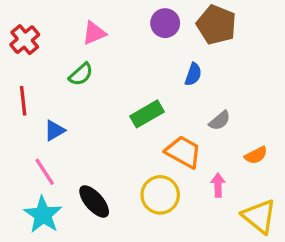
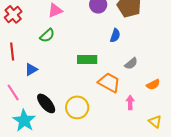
green rectangle: (147, 114) -> (87, 59), turned 30
pink line: (45, 172) -> (13, 92), moved
yellow circle: (160, 195) -> (77, 107), moved
black ellipse: (94, 201) -> (46, 103), moved
yellow triangle: (259, 216) -> (155, 121), size x0.6

